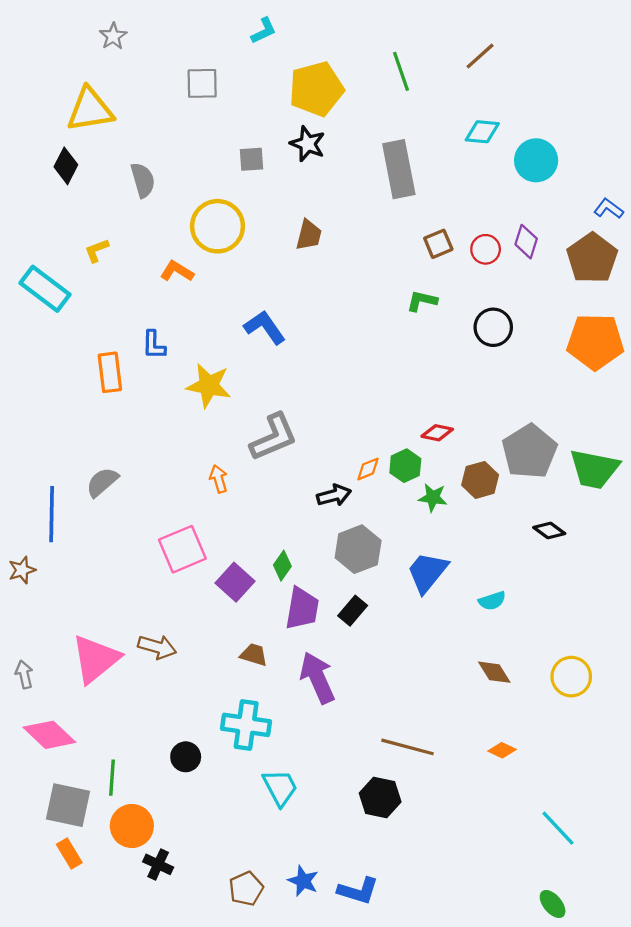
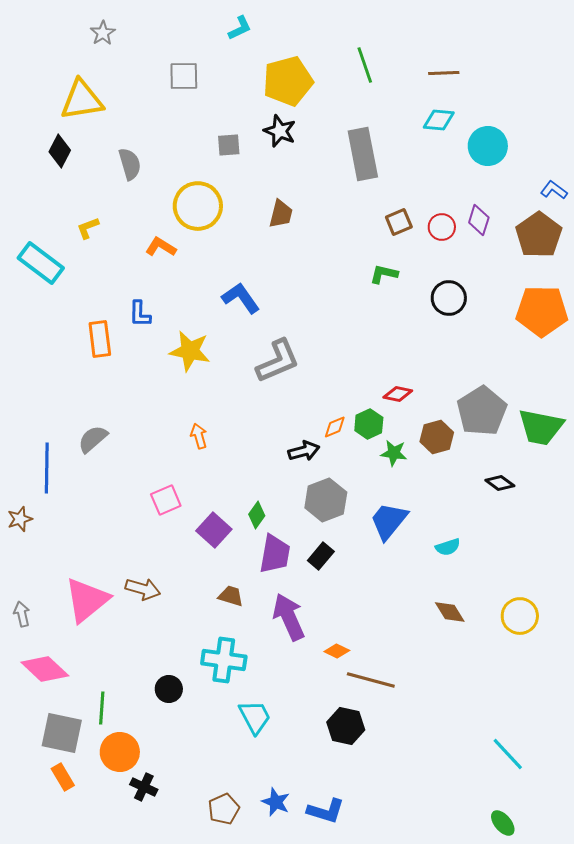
brown line: (480, 56) -> (444, 73), moved, turned 40
gray L-shape: (274, 437) -> (278, 361), moved
pink square: (182, 549) -> (166, 500), size x0.7
orange diamond: (502, 750) -> (337, 651), moved

